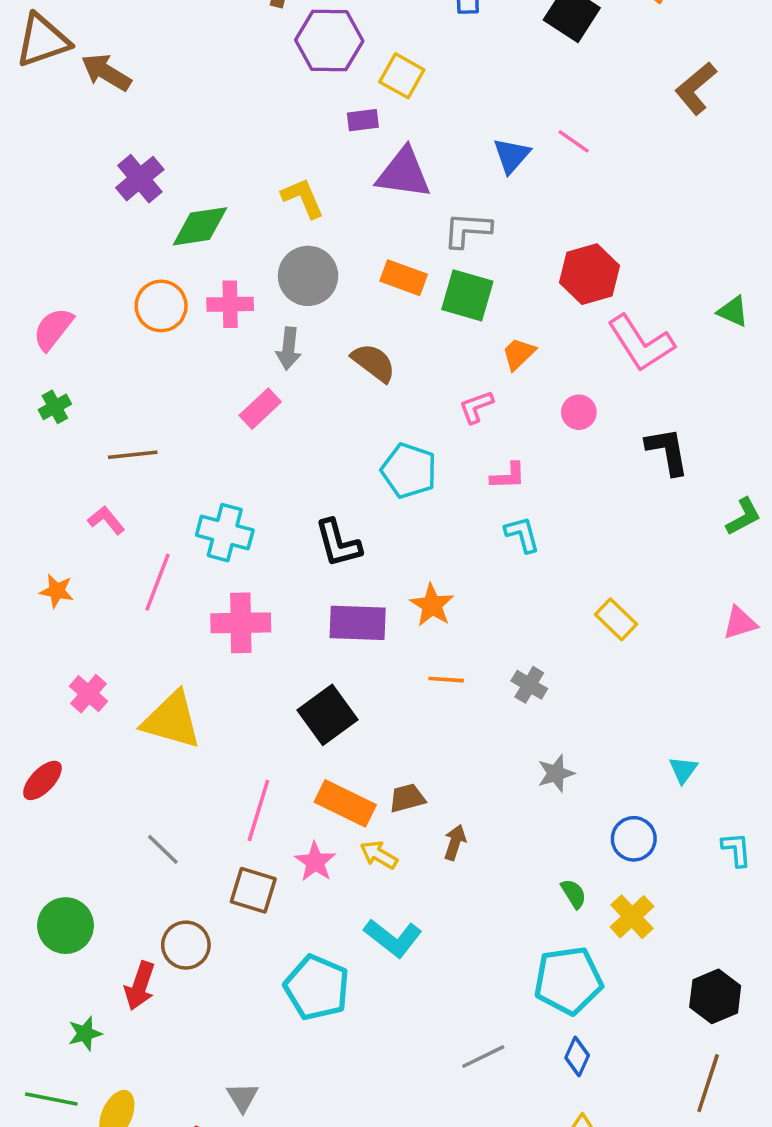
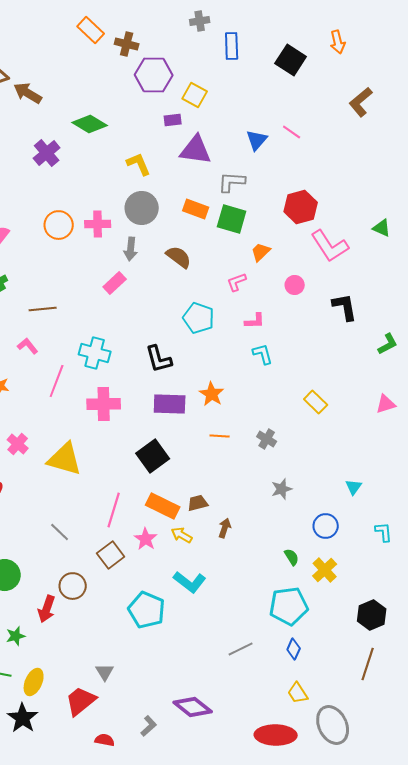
green diamond: (200, 226) -> (90, 124), moved, turned 40
brown square: (253, 890) -> (111, 555), turned 36

